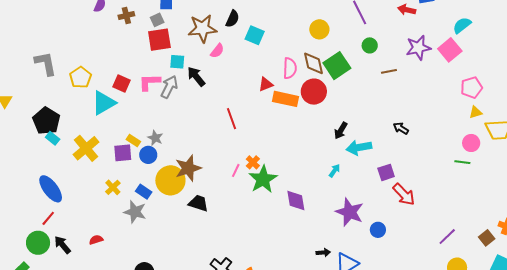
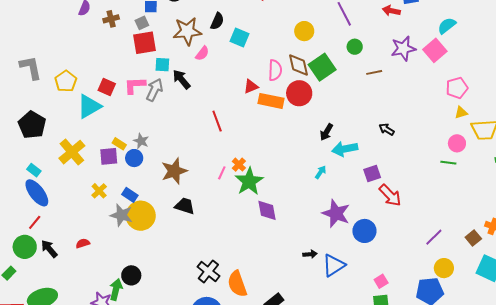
cyan rectangle: (53, 138) -> (34, 170), moved
yellow circle: (170, 180) -> (141, 216), moved
purple diamond: (296, 200) -> (267, 210), moved
blue circle: (378, 230) -> (364, 231), size x1.5

